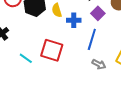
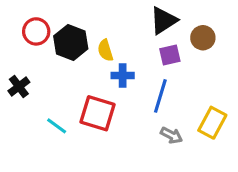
purple square: (98, 13) -> (170, 55), turned 32
blue cross: (74, 20) -> (123, 75), moved

